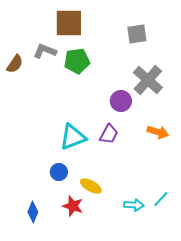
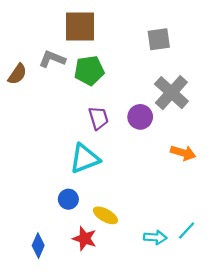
purple trapezoid: (109, 134) -> (98, 118), moved, turned -45

